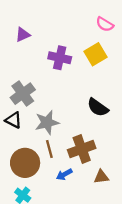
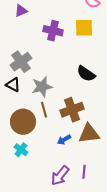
yellow square: (95, 54) -> (84, 28), turned 30
blue arrow: (64, 174) -> (64, 140), moved
brown triangle: (101, 177) -> (89, 134), size x1.6

